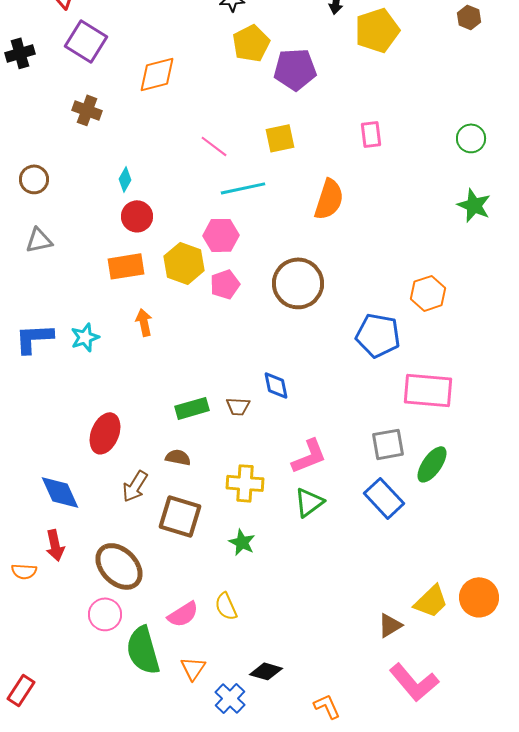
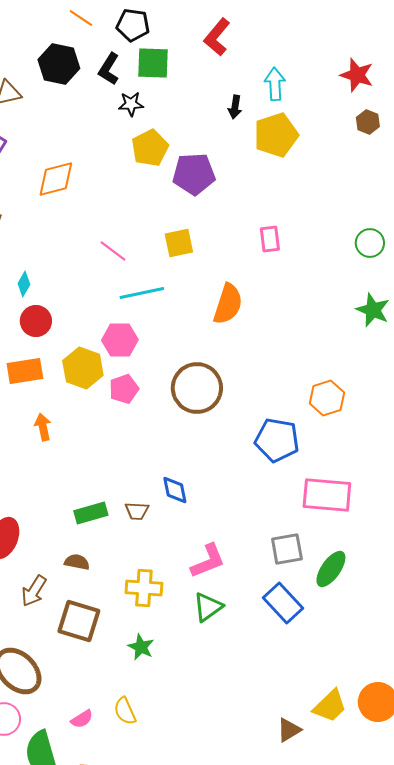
pink semicircle: (183, 614) -> (82, 719), size x0.7

